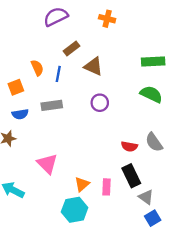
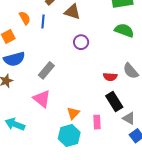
gray rectangle: (52, 105) -> (46, 70), moved, turned -36
blue semicircle: (20, 114) -> (14, 59), size x1.5
pink rectangle: (106, 187) -> (97, 122), moved

